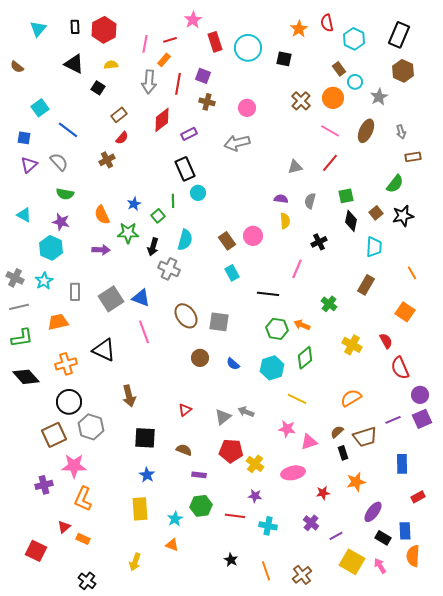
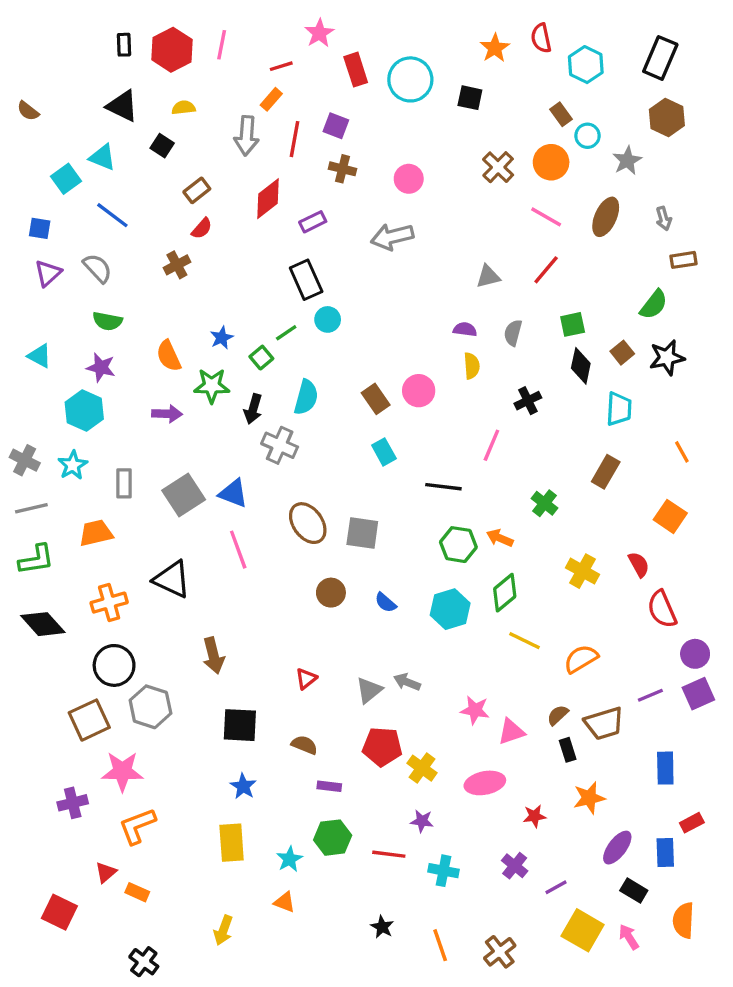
cyan triangle: (38, 29) -> (102, 157), moved, turned -48
pink line: (145, 44) -> (222, 45), moved
green line: (173, 201) -> (286, 333), turned 56
yellow line: (297, 399) -> (525, 641), moved
orange L-shape: (83, 499) -> (137, 826), turned 45
blue rectangle: (405, 531) -> (665, 852), moved

